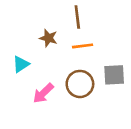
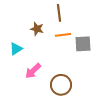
gray square: (114, 75) -> (83, 44), moved
brown circle: (80, 84) -> (61, 85), moved

